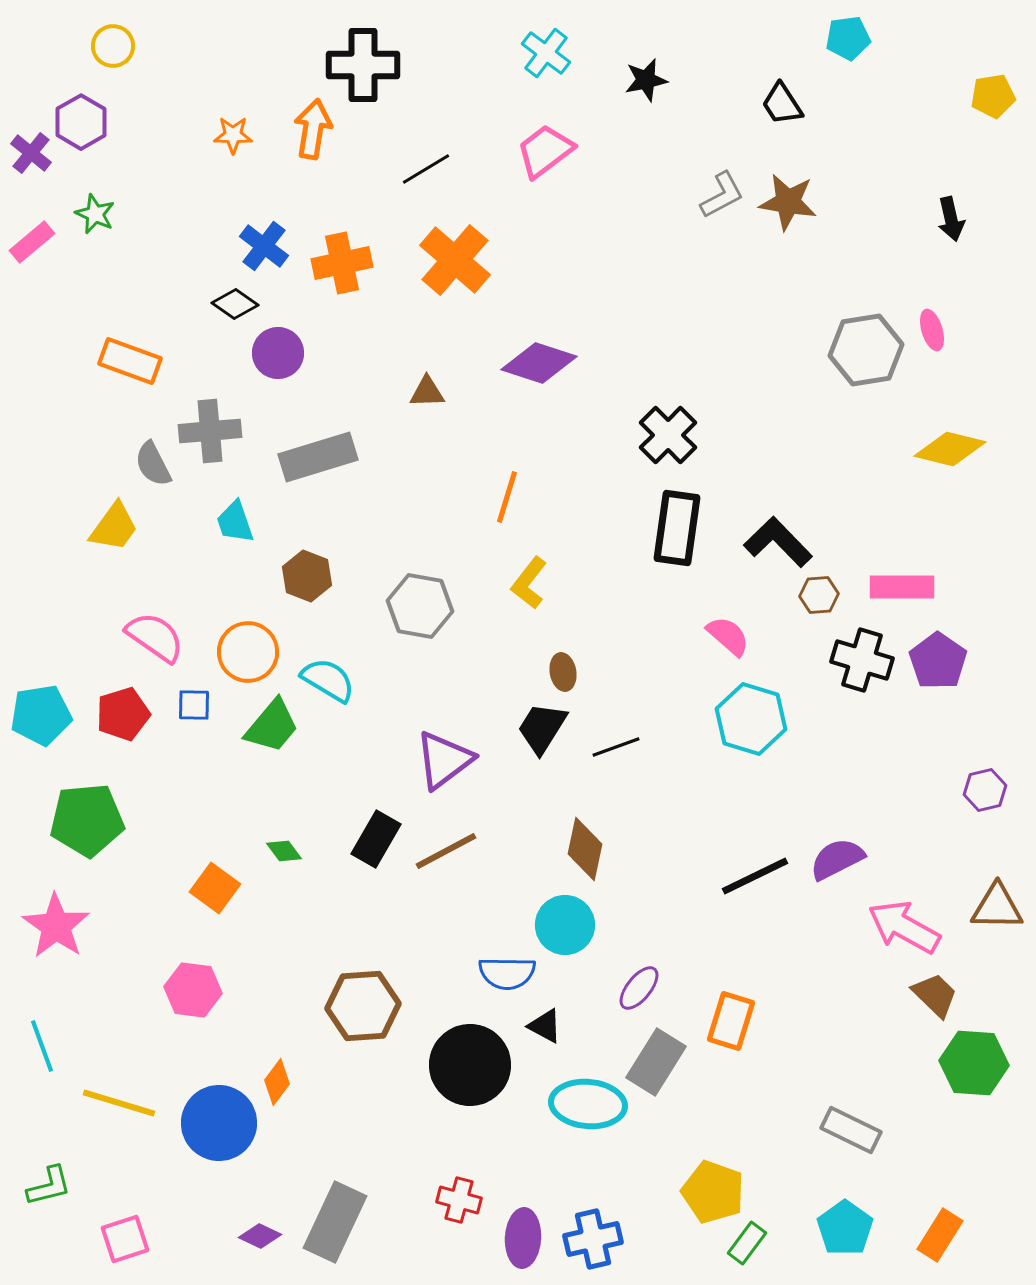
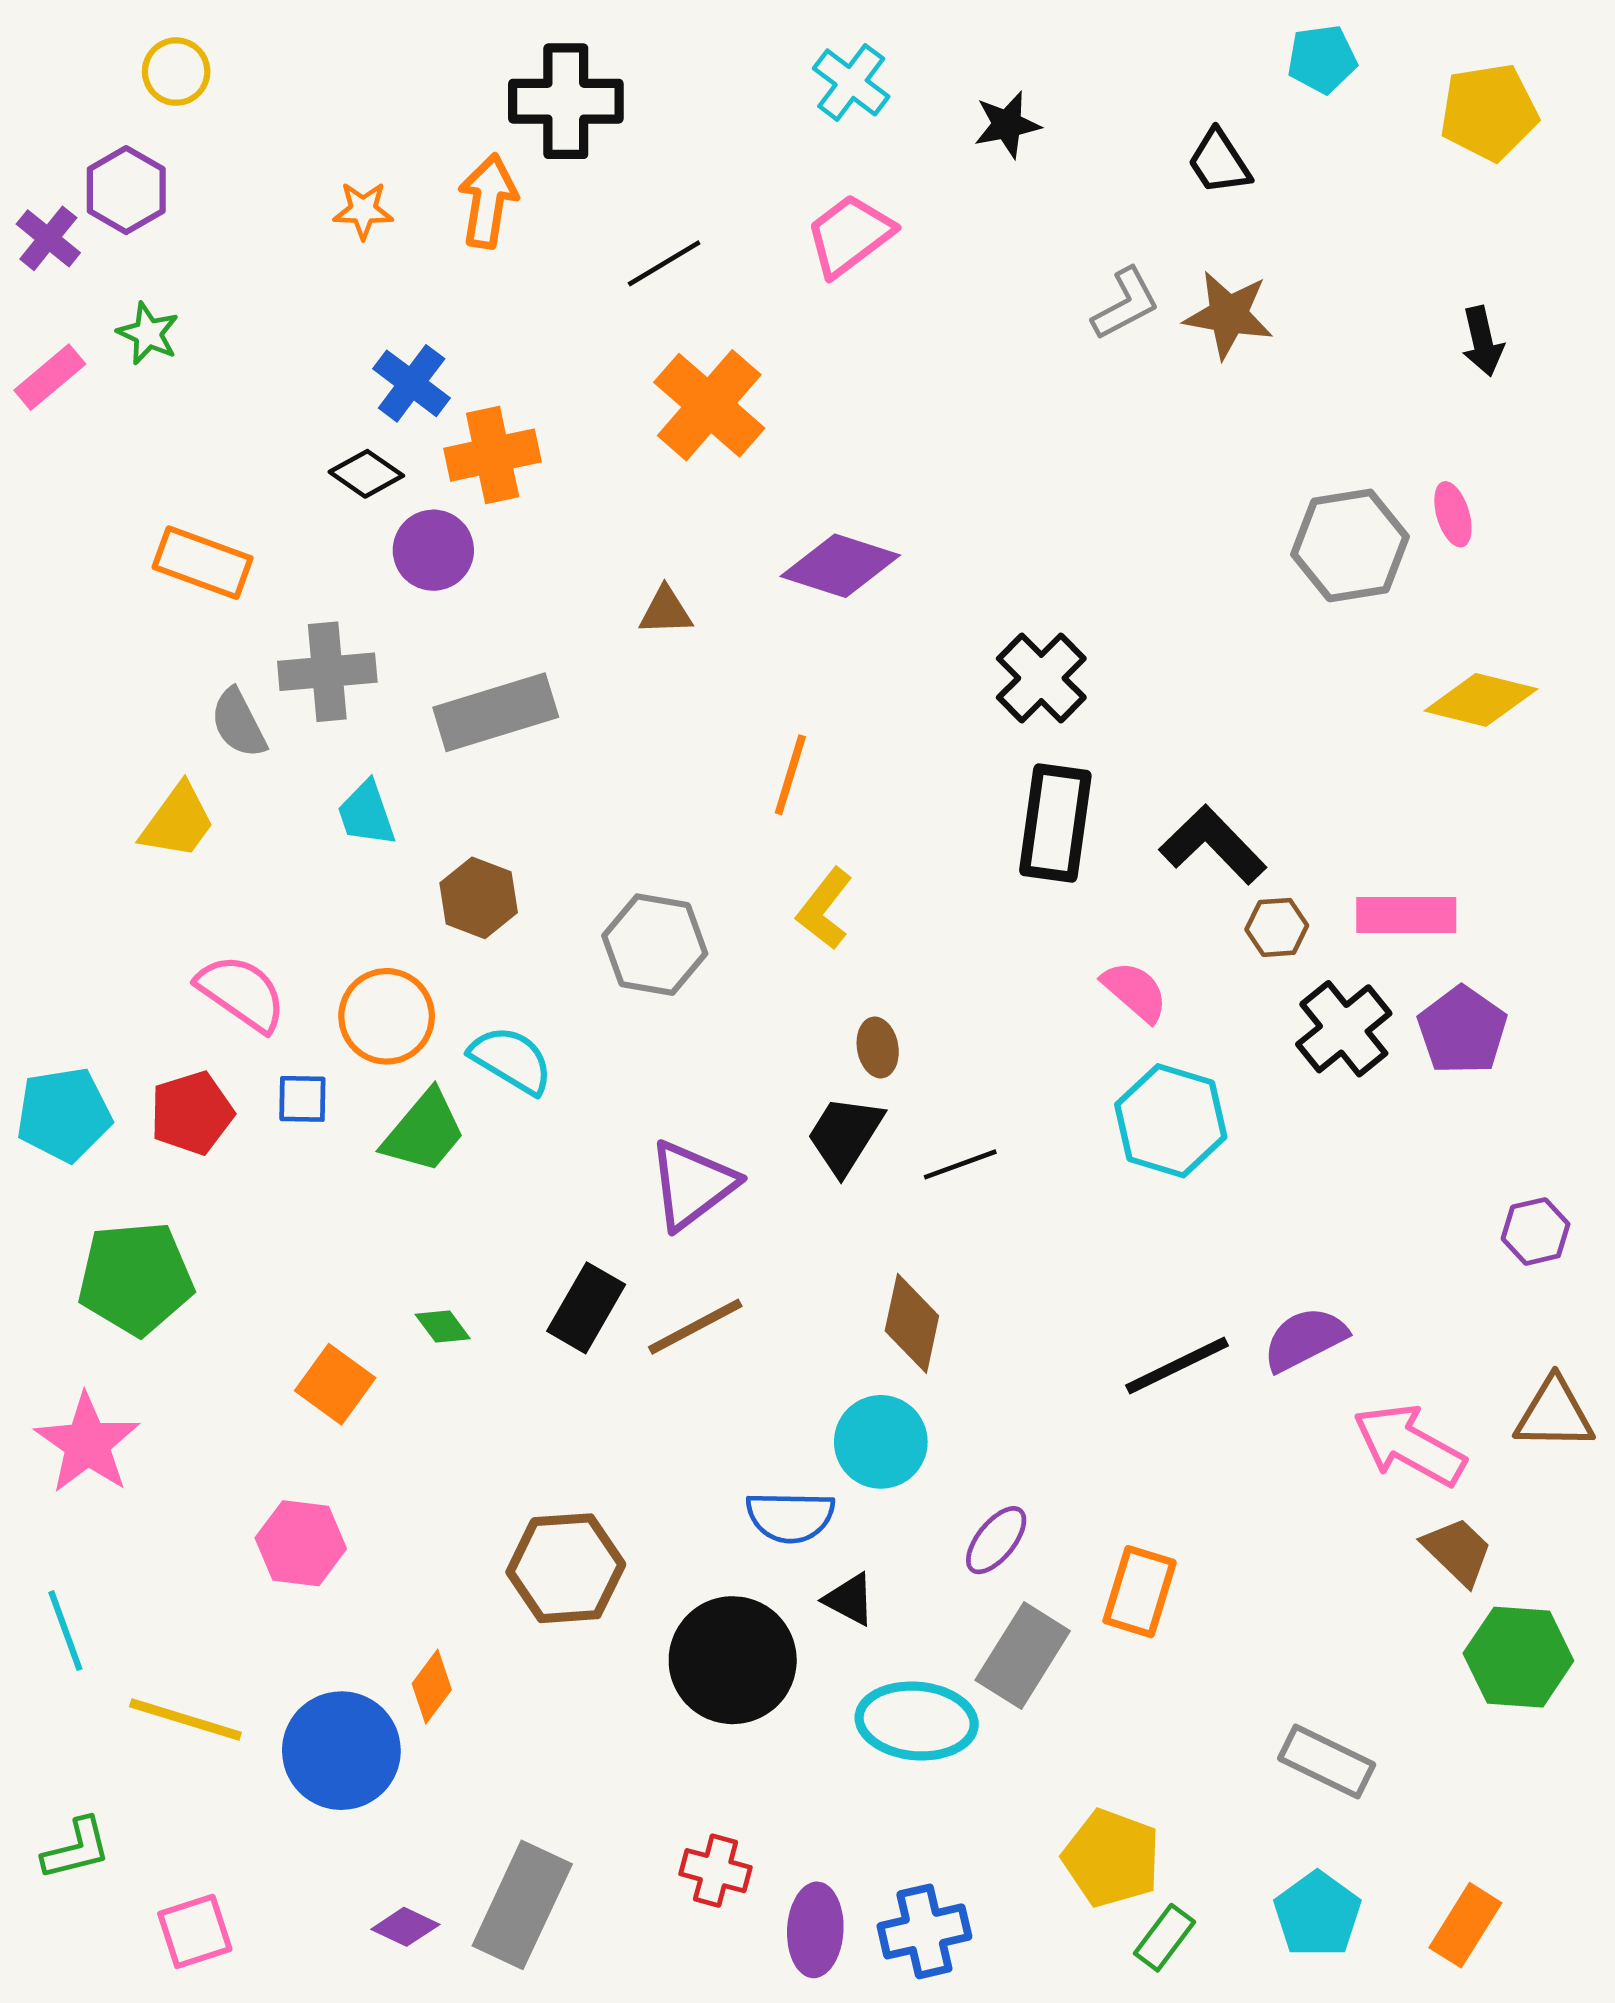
yellow pentagon: (993, 96) -> (1489, 112), moved, size x1.4
orange cross: (342, 263) -> (493, 455), moved
black cross: (862, 660) -> (1344, 1029), turned 34

